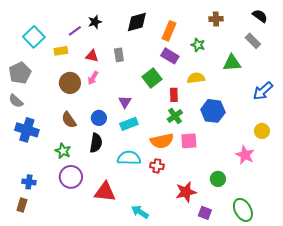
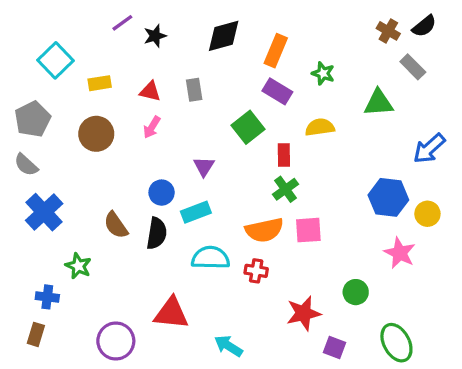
black semicircle: (260, 16) -> (424, 26), turned 105
brown cross: (216, 19) -> (388, 31), moved, turned 32
purple line: (75, 31) -> (122, 23), moved
brown circle: (70, 83) -> (96, 134), moved
blue hexagon: (213, 111) -> (388, 197), moved
brown semicircle: (69, 120) -> (116, 225), moved
cyan rectangle: (129, 124) -> (196, 212), moved
blue cross: (27, 130) -> (44, 212), turned 30
green star: (63, 151) -> (78, 266), moved
purple circle: (71, 177) -> (116, 341), moved

